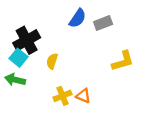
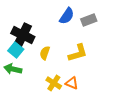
black cross: (27, 40) -> (23, 35), turned -35
yellow L-shape: (123, 61) -> (78, 53), moved
yellow cross: (63, 96) -> (54, 83), turned -35

